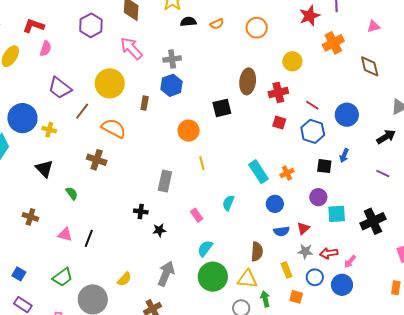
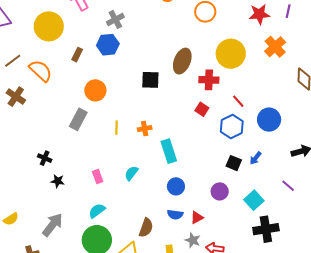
orange cross: (333, 43) -> (275, 47), turned -30
gray cross: (172, 59) -> (115, 19), turned -36
yellow circle: (292, 61) -> (231, 54), size x1.5
brown line: (82, 111) -> (13, 61), moved
orange circle: (189, 131) -> (95, 90), moved
orange cross: (287, 173) -> (145, 129), moved
gray rectangle: (165, 181) -> (78, 119), moved
cyan square: (337, 214) -> (254, 200), moved, turned 36

